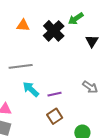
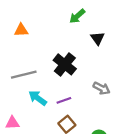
black cross: (54, 31) -> (65, 64), moved

